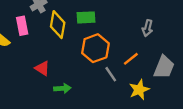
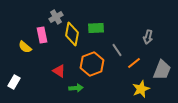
orange hexagon: (95, 48) -> (92, 64), moved
gray line: (111, 74) -> (117, 50), moved

